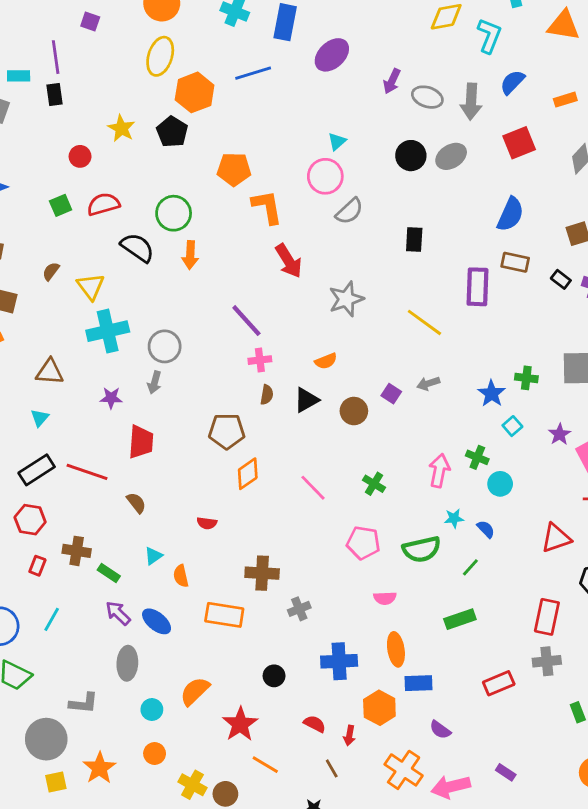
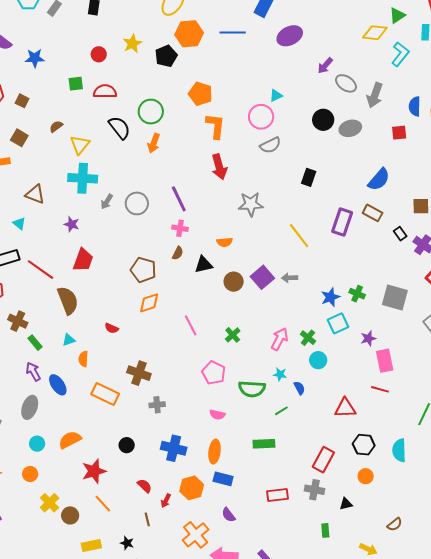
blue semicircle: (512, 82) -> (415, 106), moved, turned -60
red square: (519, 143) -> (399, 133), size x0.7
gray circle: (165, 346) -> (137, 203), moved
gray arrow: (155, 382) -> (107, 202), moved
purple square: (391, 394) -> (262, 277), size x1.6
cyan triangle: (40, 418) -> (19, 223), turned -48
cyan square: (512, 426) -> (338, 323), size x1.5
brown semicircle: (136, 503) -> (68, 300), size x1.8

